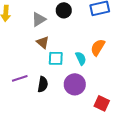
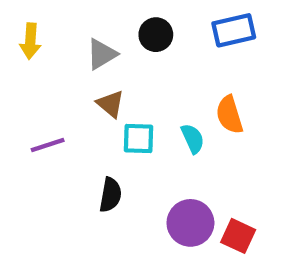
orange semicircle: (98, 47) -> (229, 115), turned -48
purple line: (20, 78) -> (48, 145), moved
purple circle: (75, 84) -> (190, 223), moved

